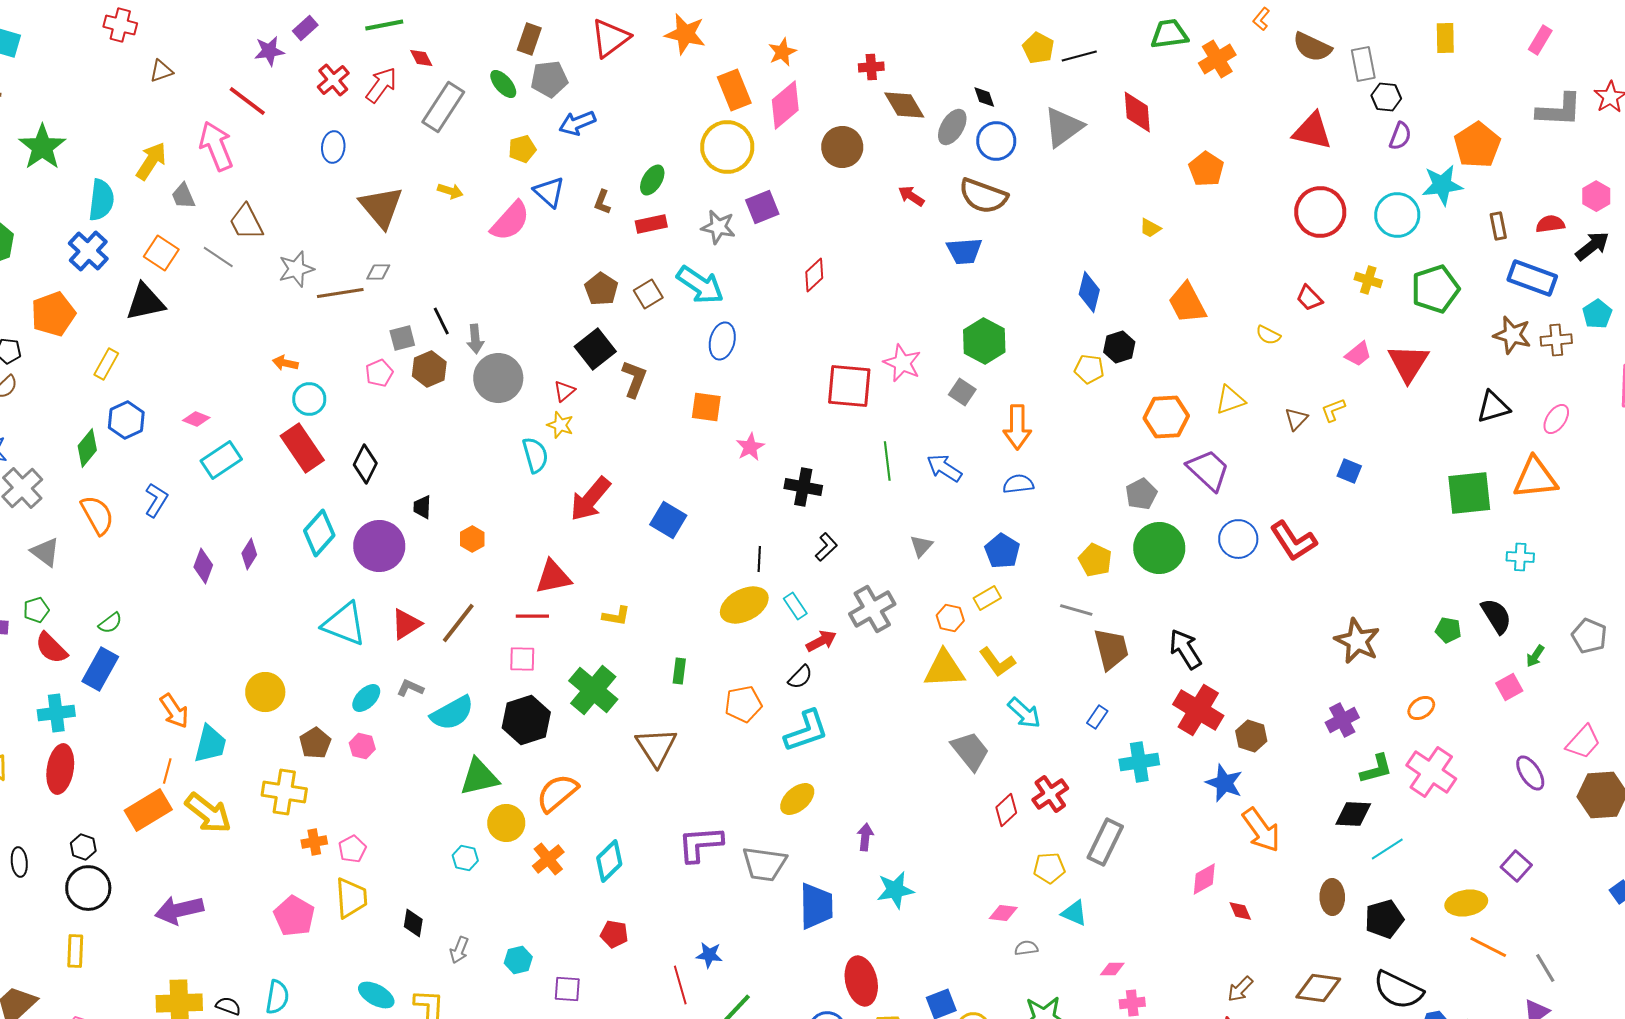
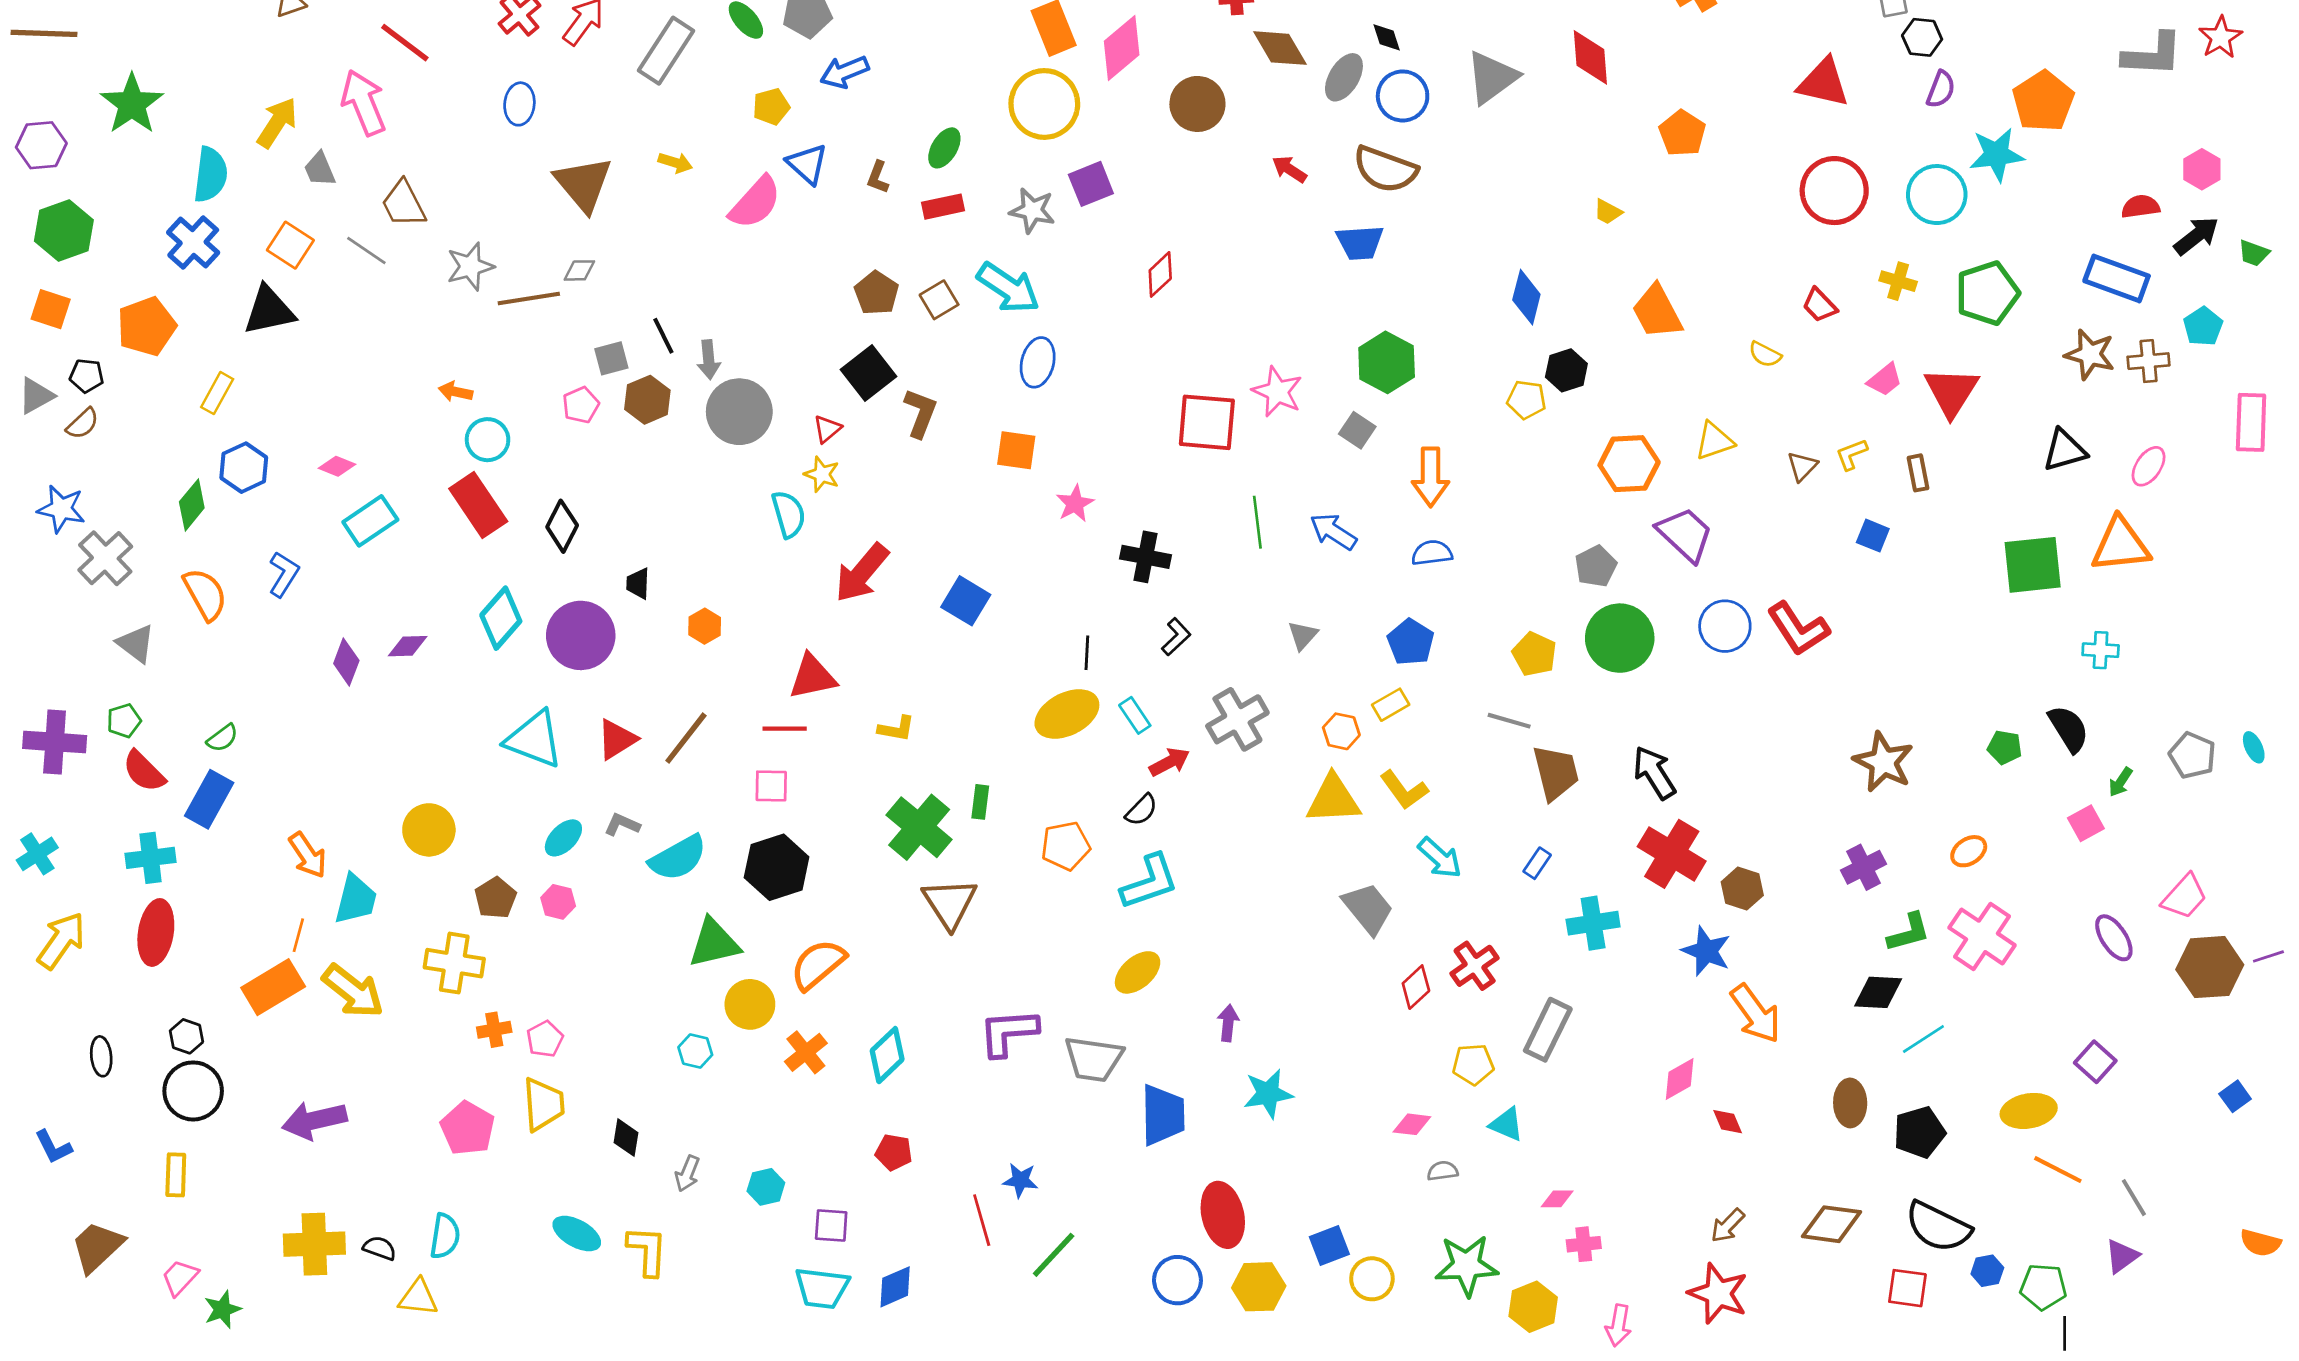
brown rectangle: (1498, 226) -> (1918, 473), moved
purple diamond: (249, 554) -> (408, 646), turned 56
green cross: (593, 690) -> (919, 827), moved

